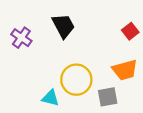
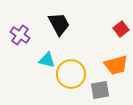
cyan triangle: (50, 98) -> (47, 60), moved

